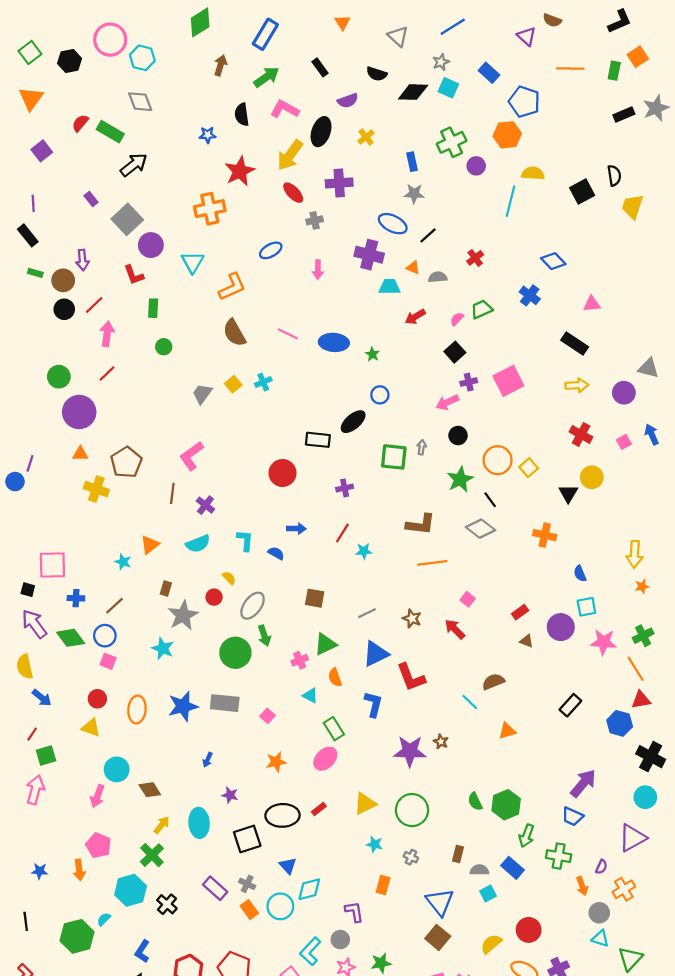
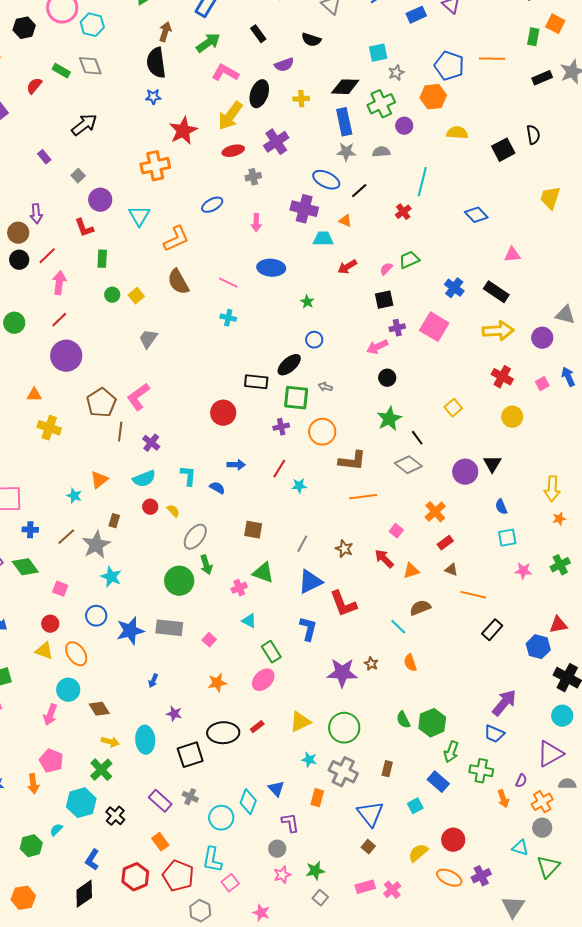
orange square: (638, 57) -> (555, 24), turned -30
gray star: (441, 62) -> (396, 73), moved
orange line: (570, 68) -> (492, 59), moved
blue rectangle: (489, 73) -> (416, 15), moved, turned -66
cyan square: (448, 88) -> (378, 53), turned -36
black diamond: (413, 92) -> (345, 87), moved
black semicircle: (242, 115) -> (156, 63), moved, size x1.4
green rectangle: (110, 132) -> (61, 71), moved, size x0.7
yellow cross: (366, 137) -> (301, 99), turned 35
blue rectangle: (412, 162) -> (344, 122), size x1.5
purple cross: (339, 183) -> (276, 142), turned -30
red ellipse: (293, 193) -> (233, 151), turned -60
cyan line: (510, 201) -> (422, 182), moved
yellow trapezoid: (632, 207) -> (550, 198), moved
gray square: (127, 219) -> (78, 176), size x0.5
gray semicircle: (438, 277) -> (381, 152), moved
blue cross: (530, 295) -> (454, 288), moved
blue ellipse: (334, 342) -> (271, 268), moved
black square: (455, 352) -> (384, 300), turned 30
pink square: (508, 381) -> (434, 327), turned -32
cyan cross: (263, 382) -> (228, 318), moved, turned 35
yellow square: (233, 384) -> (136, 296), moved
yellow arrow: (577, 385) -> (498, 331), size x1.4
purple circle: (79, 412) -> (66, 356), moved
gray arrow: (422, 447) -> (325, 387), moved, turned -80
green square: (394, 457) -> (296, 398), moved
orange circle: (498, 460) -> (322, 432), moved
brown pentagon: (126, 462) -> (101, 403), moved
black triangle: (568, 493) -> (492, 464), moved
orange cross: (545, 535) -> (435, 512), moved, turned 35
red circle: (214, 597) -> (150, 507), moved
gray line: (367, 613) -> (302, 544), turned -36
gray star: (183, 615) -> (96, 545), moved
purple circle: (561, 627) -> (465, 472), moved
blue circle: (105, 636) -> (96, 616), moved
pink star: (604, 642) -> (523, 571), size x0.7
green triangle: (325, 644) -> (263, 573), turned 45
orange line: (636, 669) -> (473, 595), moved, turned -45
orange semicircle: (335, 677) -> (410, 663), moved
orange ellipse: (137, 709) -> (76, 654), moved, turned -40
orange triangle: (507, 731) -> (411, 571), moved
yellow arrow: (162, 825) -> (110, 742), turned 66
gray cross: (411, 857) -> (343, 772), size x2.0
blue triangle: (288, 866) -> (276, 789), moved
gray semicircle: (479, 870) -> (567, 784), moved
cyan diamond: (309, 889) -> (248, 802), turned -55
orange rectangle: (249, 910) -> (160, 842), moved
gray circle: (599, 913) -> (542, 828), moved
green hexagon: (77, 936) -> (31, 846), size x0.7
brown square: (438, 937) -> (368, 847), size x0.6
cyan L-shape: (310, 951) -> (212, 860), moved, turned -32

